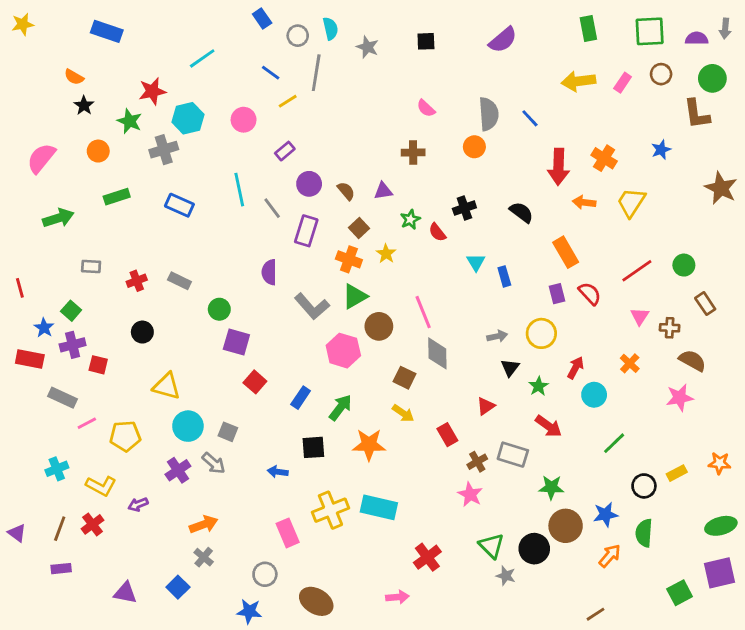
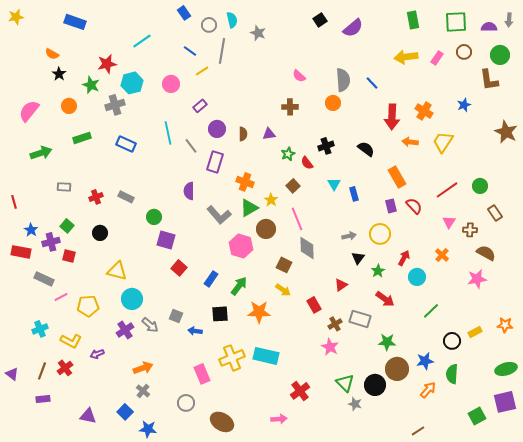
black square: (426, 41) -> (320, 20), moved, turned -32
brown semicircle: (346, 191) -> (243, 134), turned 40
brown square: (359, 228) -> (293, 186), moved
yellow star: (386, 254) -> (271, 200), moved
green square: (71, 311) -> (67, 226), moved
gray square: (228, 432) -> (176, 316), moved
blue star: (249, 611) -> (148, 429), moved

